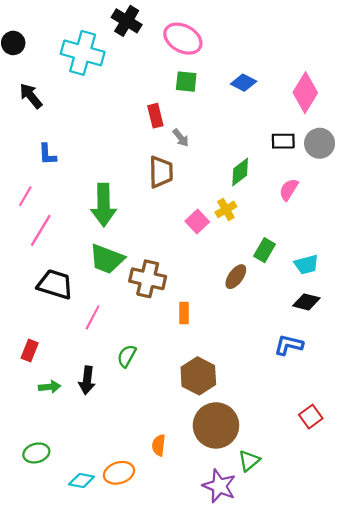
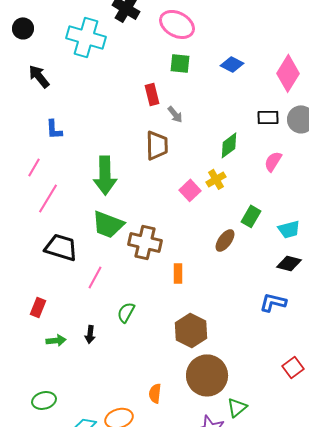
black arrow: (87, 380) -> (90, 334), size x0.7

